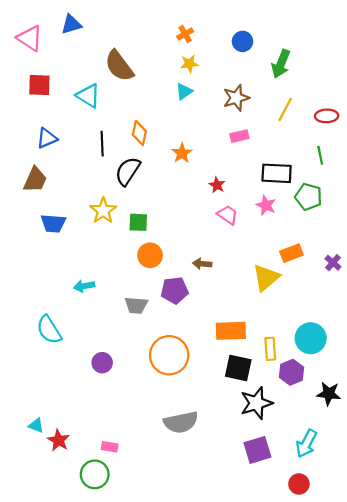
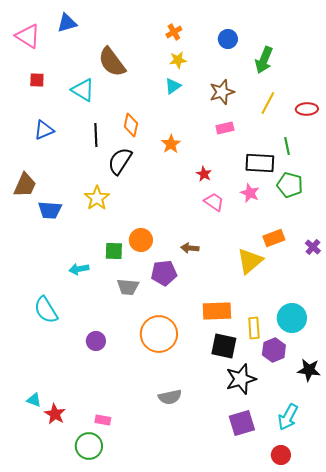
red square: (39, 85) -> (37, 80), size x0.7
green line: (320, 155) -> (287, 146), moved
brown trapezoid: (35, 180) -> (25, 185), moved
green square: (138, 222) -> (114, 251), moved
gray semicircle: (181, 422) -> (170, 397), size x0.7

